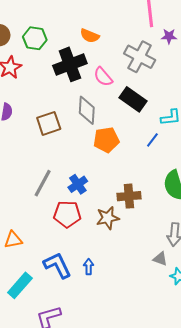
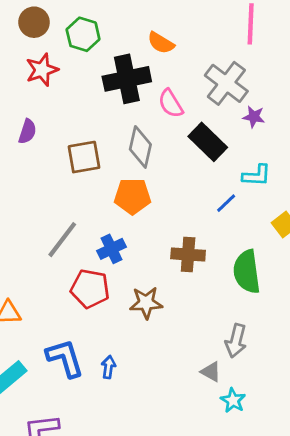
purple star: (169, 36) -> (254, 117), moved
orange pentagon: (106, 140) -> (132, 196), moved
brown cross: (129, 196) -> (188, 255), moved

